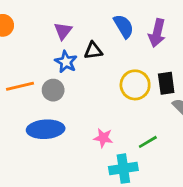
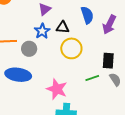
yellow circle: (135, 85) -> (71, 48), moved
pink star: (103, 138) -> (57, 89), size x1.5
green line: (148, 142) -> (92, 78), moved

